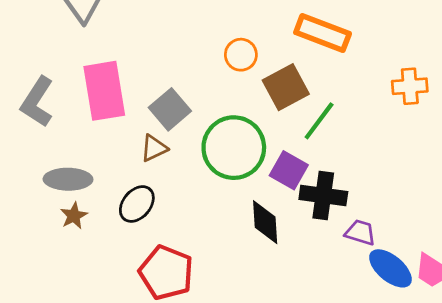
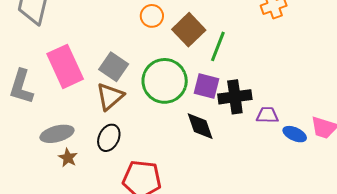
brown triangle: (154, 148) -> (110, 96), size x1.4
blue ellipse: (390, 268) -> (295, 134), size x0.7

